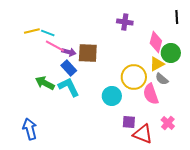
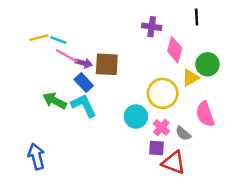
black line: (177, 17) -> (197, 17), moved
pink diamond: (156, 42) -> (175, 50), moved
gray semicircle: (162, 79) -> (183, 133), moved
pink semicircle: (151, 94) -> (205, 114), moved
pink cross: (168, 123) -> (161, 127), moved

